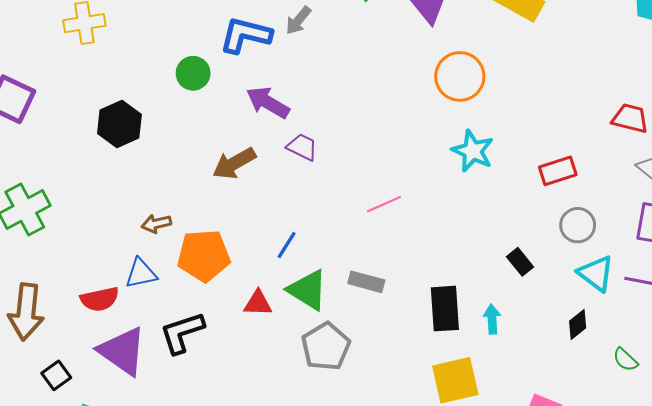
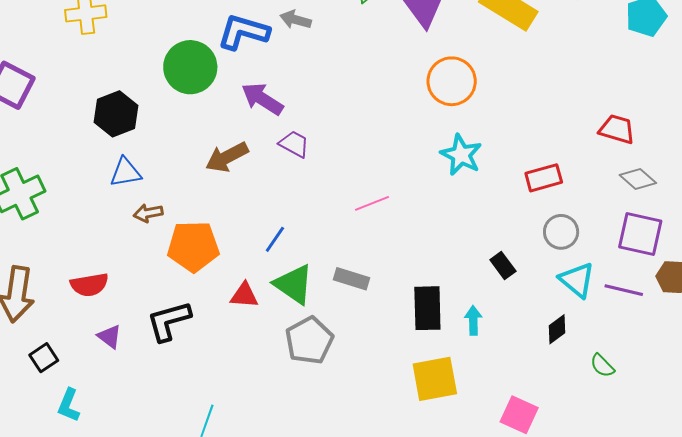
gray arrow: (298, 20) -> (296, 20), turned 64
green circle: (193, 73) -> (190, 67), size x1.6
blue triangle: (141, 273) -> (126, 172), moved
purple triangle: (122, 351) -> (110, 337), size x0.5

